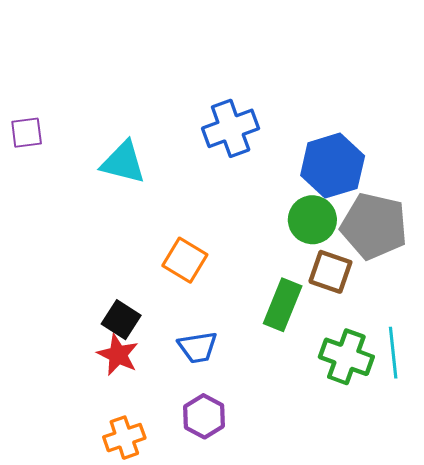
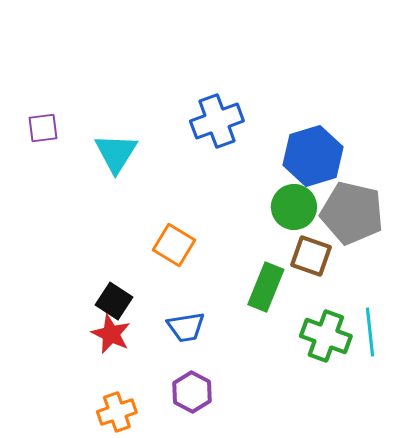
purple square: (27, 133) -> (43, 128), moved
cyan triangle: (123, 162) -> (116, 153), turned 48

